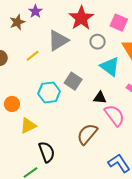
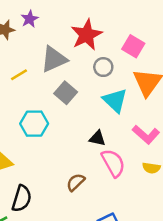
gray square: (73, 81) -> (66, 93), moved
brown semicircle: (87, 134) -> (76, 182), size x0.7
black semicircle: (47, 152) -> (22, 198), turned 30

